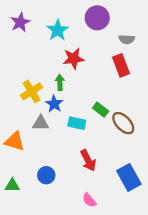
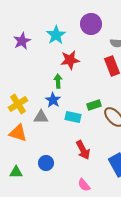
purple star: (20, 22) -> (22, 41), moved
yellow cross: (32, 91) -> (18, 104), moved
green rectangle: (101, 110) -> (94, 105), turned -56

